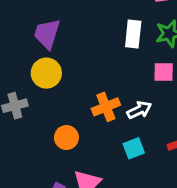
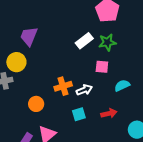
white rectangle: (133, 34) -> (84, 41), turned 42
yellow circle: (46, 73) -> (16, 62), moved

